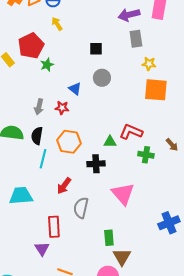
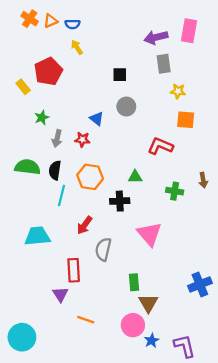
green star: (47, 65) -> (42, 118), moved
orange square: (156, 90) -> (186, 120), size x0.7
red L-shape: (131, 132) -> (160, 146), moved
brown arrow: (172, 145) -> (203, 180), turned 32
blue cross: (169, 223) -> (200, 284), moved

